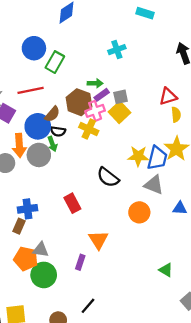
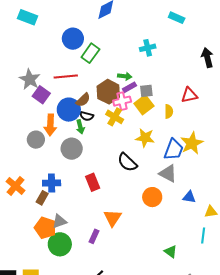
yellow semicircle: (176, 115) -> (169, 111), moved
gray circle: (39, 155) -> (72, 149), moved
yellow star: (138, 156) -> (145, 138), moved
gray triangle: (41, 250) -> (59, 221), turned -35

